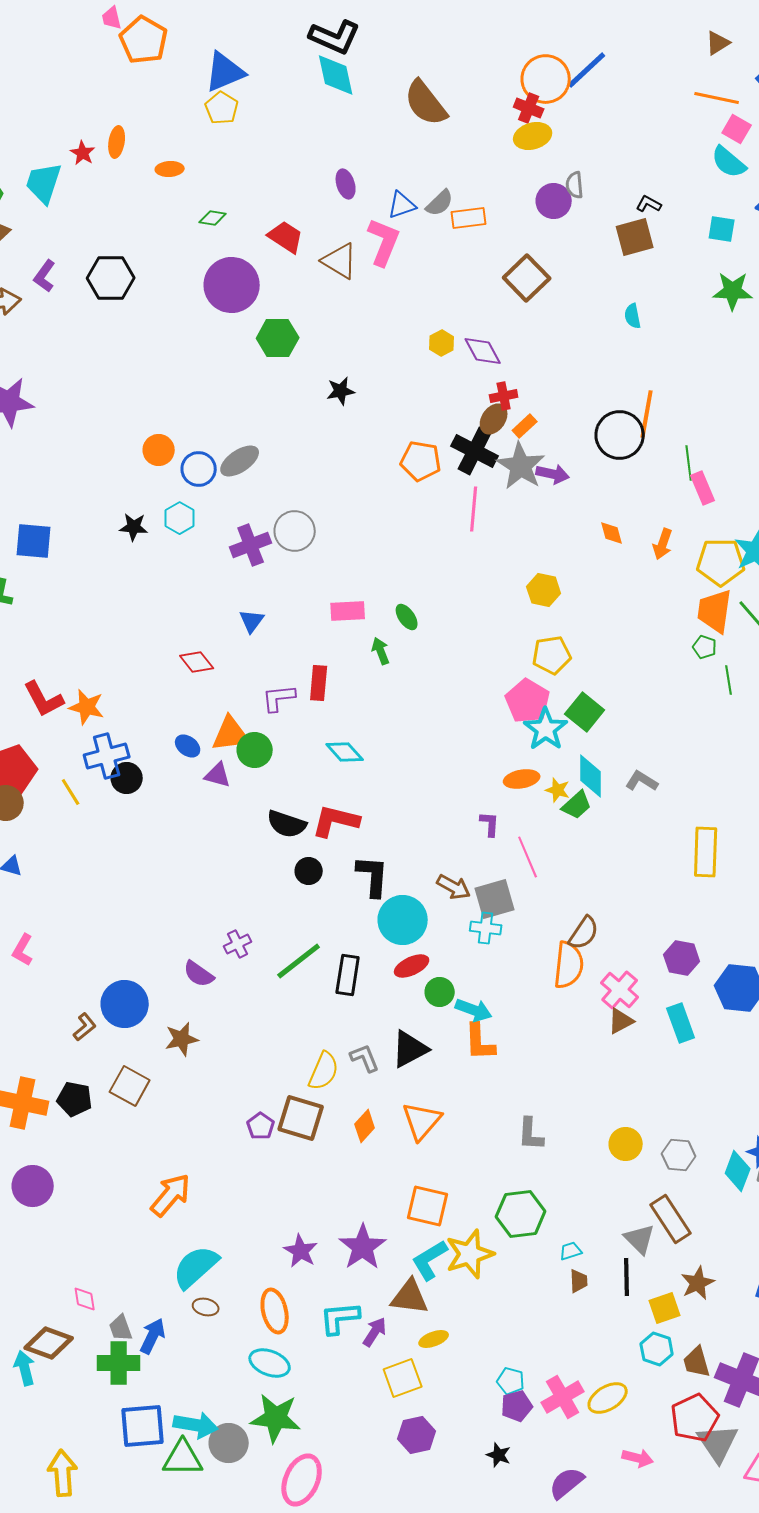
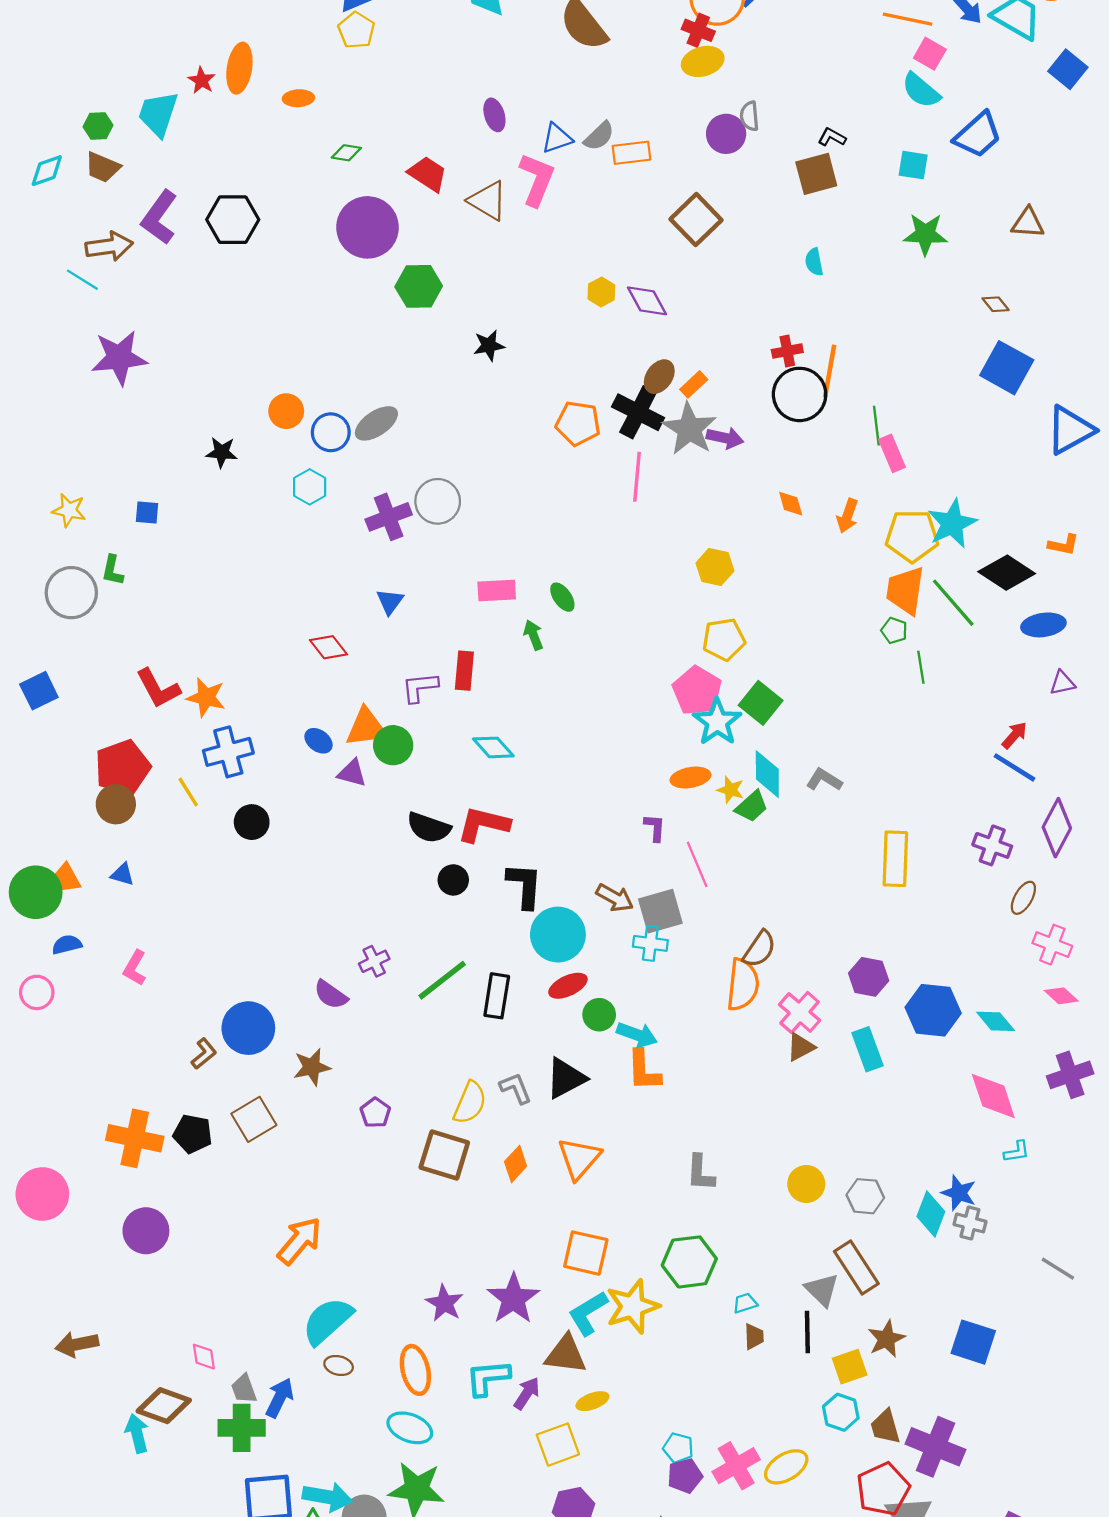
orange ellipse: (117, 142) -> (239, 68), size x1.4
purple L-shape: (45, 276) -> (159, 217), size x1.5
red cross: (504, 396) -> (787, 351), moved
black star: (134, 527) -> (222, 452), moved
blue square: (34, 541) -> (147, 512), size x0.6
black circle: (127, 778) -> (252, 822), moved
brown square: (130, 1086) -> (254, 1119), turned 30
purple pentagon: (261, 1126) -> (375, 1113), moved

